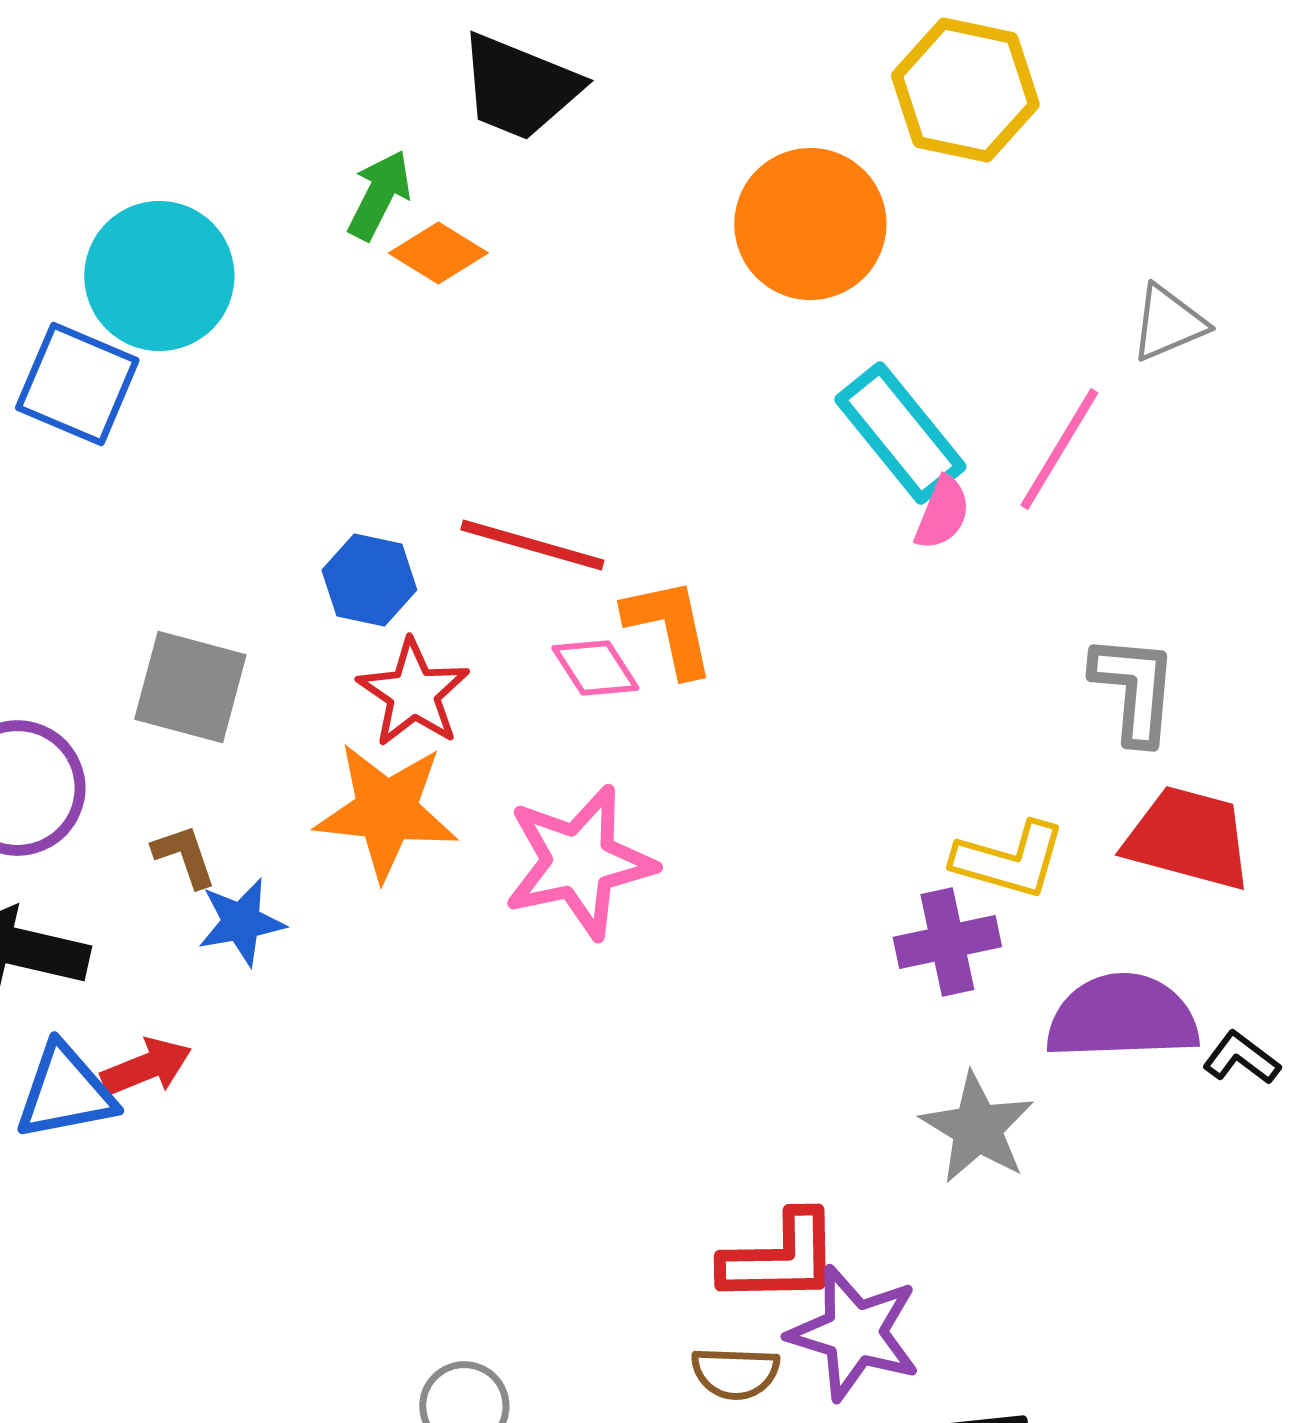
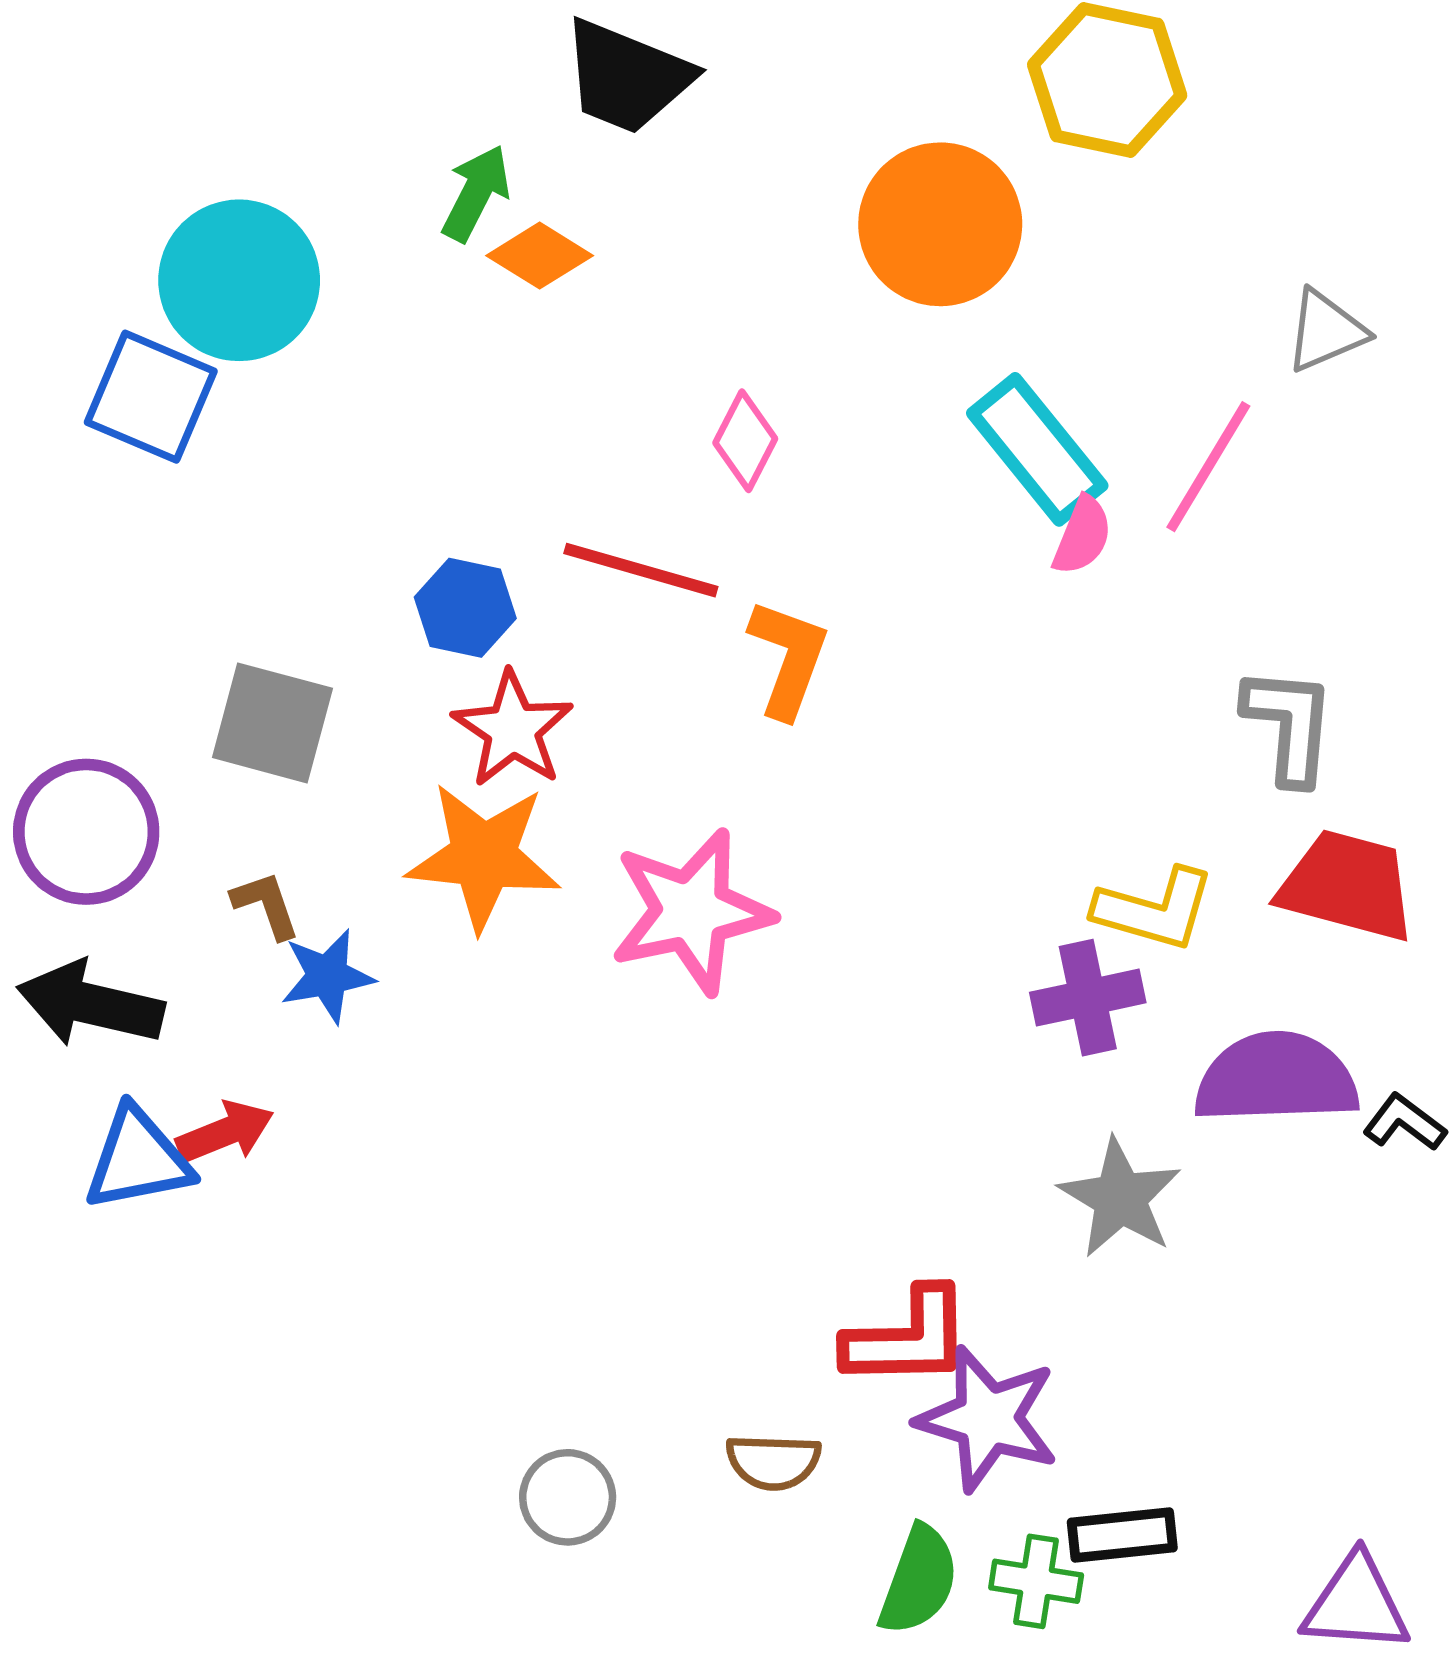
orange L-shape: (669, 627) -> (788, 658), turned 32
pink diamond: (595, 668) -> (745, 441), moved, turned 60
brown semicircle: (735, 1373) -> (773, 1462), moved

